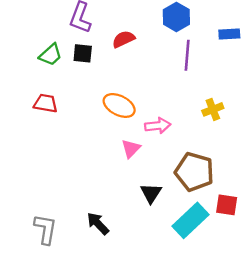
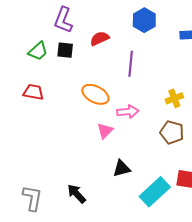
purple line: (187, 55) -> (131, 64), moved
brown pentagon: (194, 172) -> (172, 132), moved, size x0.7
black triangle: (151, 193) -> (122, 168), turned 42

